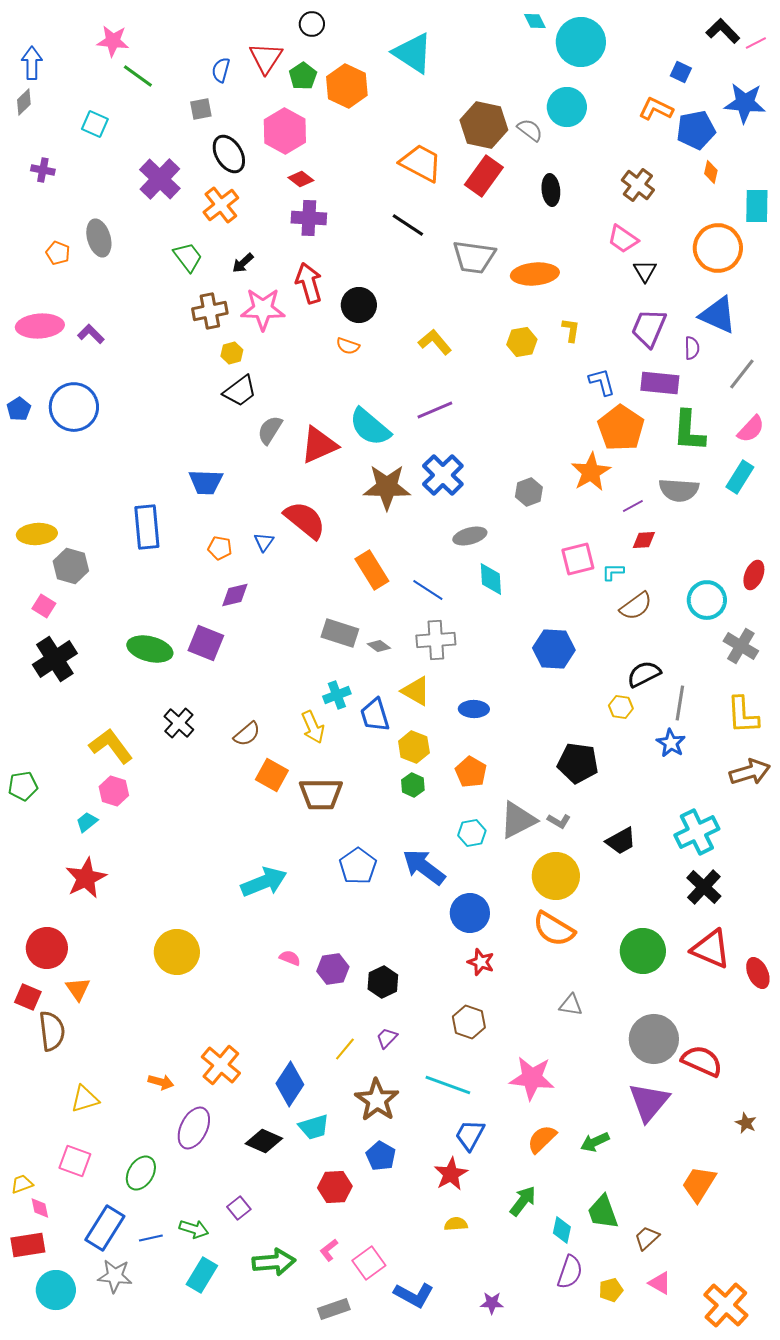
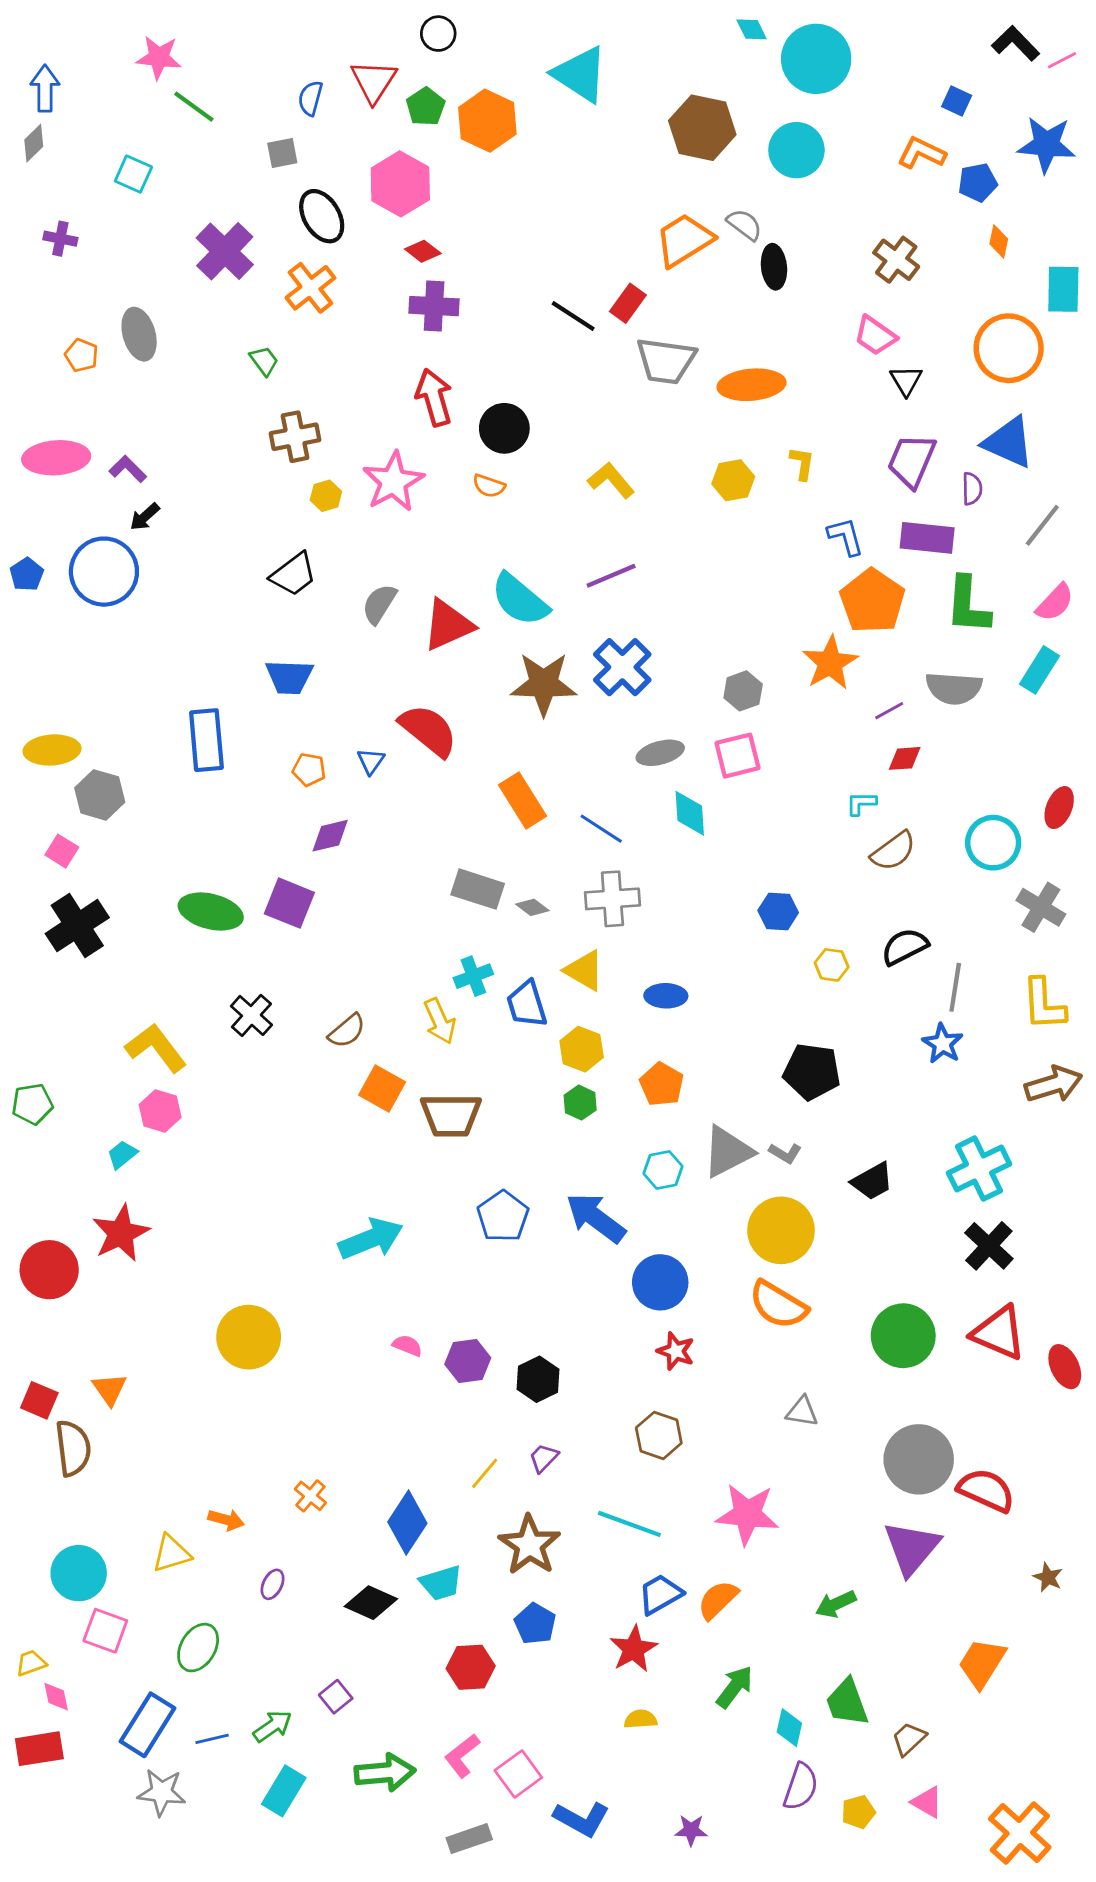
brown hexagon: (484, 125) -> (702, 128), moved
gray semicircle: (530, 130) -> (744, 225), moved
blue pentagon: (696, 130) -> (978, 182), size x0.7
orange trapezoid: (421, 163) -> (684, 240), moved, turned -60
red rectangle: (484, 176) -> (628, 303), moved, size x0.7
green trapezoid: (188, 257) -> (264, 361), size x0.7
black arrow: (243, 263) -> (145, 517), moved
pink star: (263, 309) -> (393, 482), moved, turned -30
black trapezoid: (240, 391) -> (294, 574), moved
pink square: (578, 559) -> (737, 756), moved
blue hexagon: (554, 649) -> (778, 912), size x0.7
yellow hexagon: (621, 707) -> (832, 965), moved
red circle: (47, 948) -> (49, 1270), moved
orange cross: (221, 1065) -> (310, 1496), size x0.6
yellow triangle: (85, 1099) -> (171, 1553), moved
purple ellipse: (194, 1128) -> (273, 1584), size x0.5
blue trapezoid: (470, 1135) -> (660, 1594), turned 32
orange semicircle: (542, 1139) -> (718, 1600), moved
green arrow: (194, 1229) -> (273, 1726), turned -52
pink L-shape: (329, 1250) -> (462, 1756), size x1.4
cyan circle: (56, 1290) -> (79, 1573), moved

